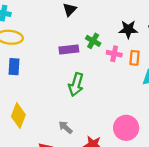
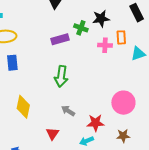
black star: (128, 29) -> (101, 19), moved
pink cross: (114, 54) -> (105, 45), moved
green arrow: (76, 85) -> (61, 76), moved

